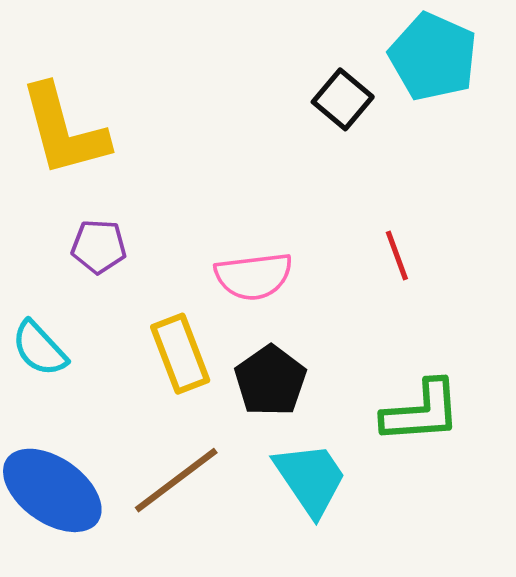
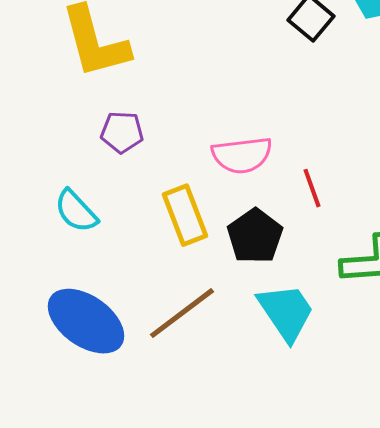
red line: (397, 256) -> (312, 188), moved

